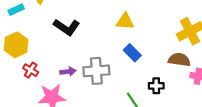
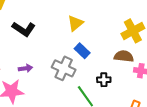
yellow triangle: (125, 21) -> (75, 23), turned -42
gray cross: (96, 71) -> (64, 68), moved, turned 30

